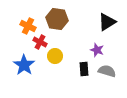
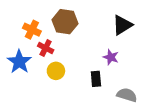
yellow circle: (55, 56) -> (56, 71), moved
blue star: (24, 65) -> (19, 62), moved
gray semicircle: (107, 71) -> (127, 95), moved

